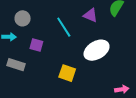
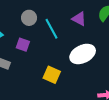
gray circle: (23, 18) -> (29, 18), moved

